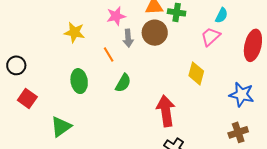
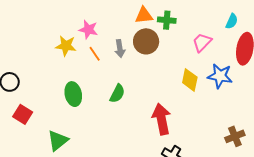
cyan semicircle: (222, 15) -> (232, 21), moved
pink star: (116, 16) -> (88, 30), moved, turned 30
orange line: (109, 55) -> (95, 54), moved
blue star: (242, 95) -> (220, 76), moved

